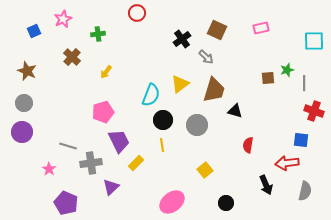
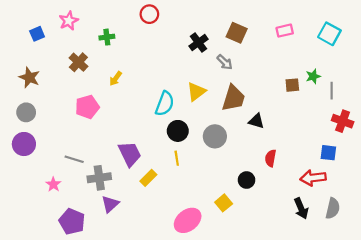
cyan square: (314, 41) -> (329, 34), moved, turned 30
pink pentagon: (103, 112) -> (87, 107), moved
yellow square: (205, 170) -> (224, 203), moved
black arrow: (266, 185) -> (301, 208), moved
purple triangle: (111, 187) -> (110, 204), moved
black circle: (226, 203) -> (247, 180), moved

